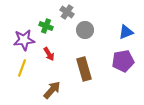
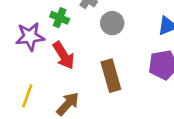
red arrow: (49, 54) -> (64, 55), size x1.5
yellow line: (22, 68) -> (27, 96), moved

